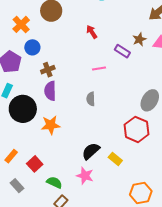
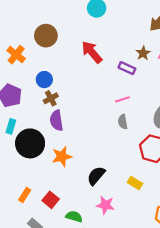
red arrow: (92, 32) -> (92, 52), size x1.6
blue circle: (32, 47) -> (44, 80), moved
pink line: (99, 68) -> (122, 99), moved
gray semicircle: (91, 99) -> (123, 122), moved
black semicircle: (91, 151) -> (96, 176), moved

